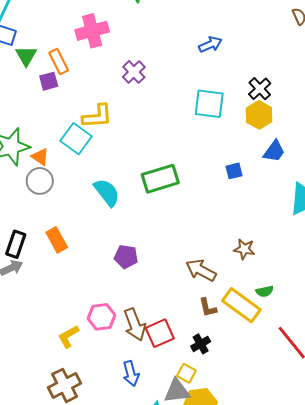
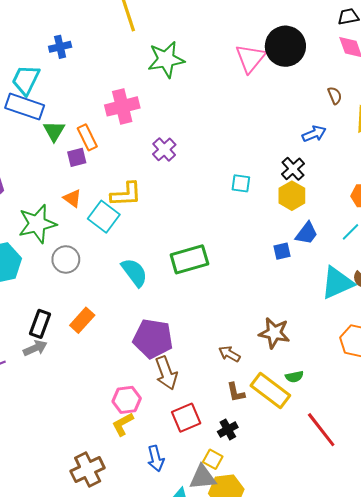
blue arrow: (210, 44) -> (314, 134), moved
cyan square: (209, 104) -> (241, 183), size x0.6
orange triangle: (40, 157) -> (72, 198), moved
blue square: (234, 171) -> (282, 251), moved
orange rectangle: (57, 240) -> (82, 320), turned 70
brown star: (244, 249) -> (274, 333), size x1.4
purple pentagon: (126, 257) -> (153, 339), size x1.6
brown arrow: (201, 270) -> (229, 354), size x0.7
brown arrow: (135, 325) -> (166, 373), moved
yellow L-shape: (68, 336) -> (123, 424), moved

